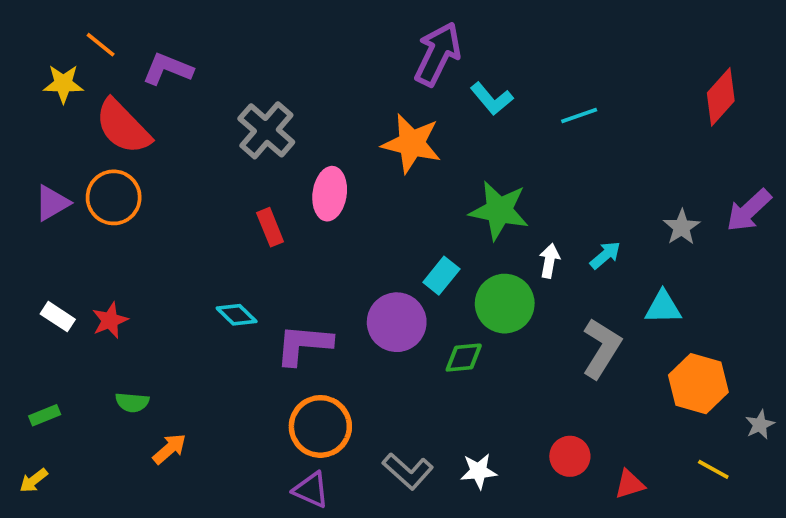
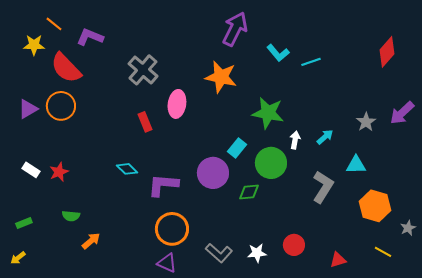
cyan L-shape: (492, 99) -> (278, 53), moved
red circle: (570, 456) -> (294, 245), moved

